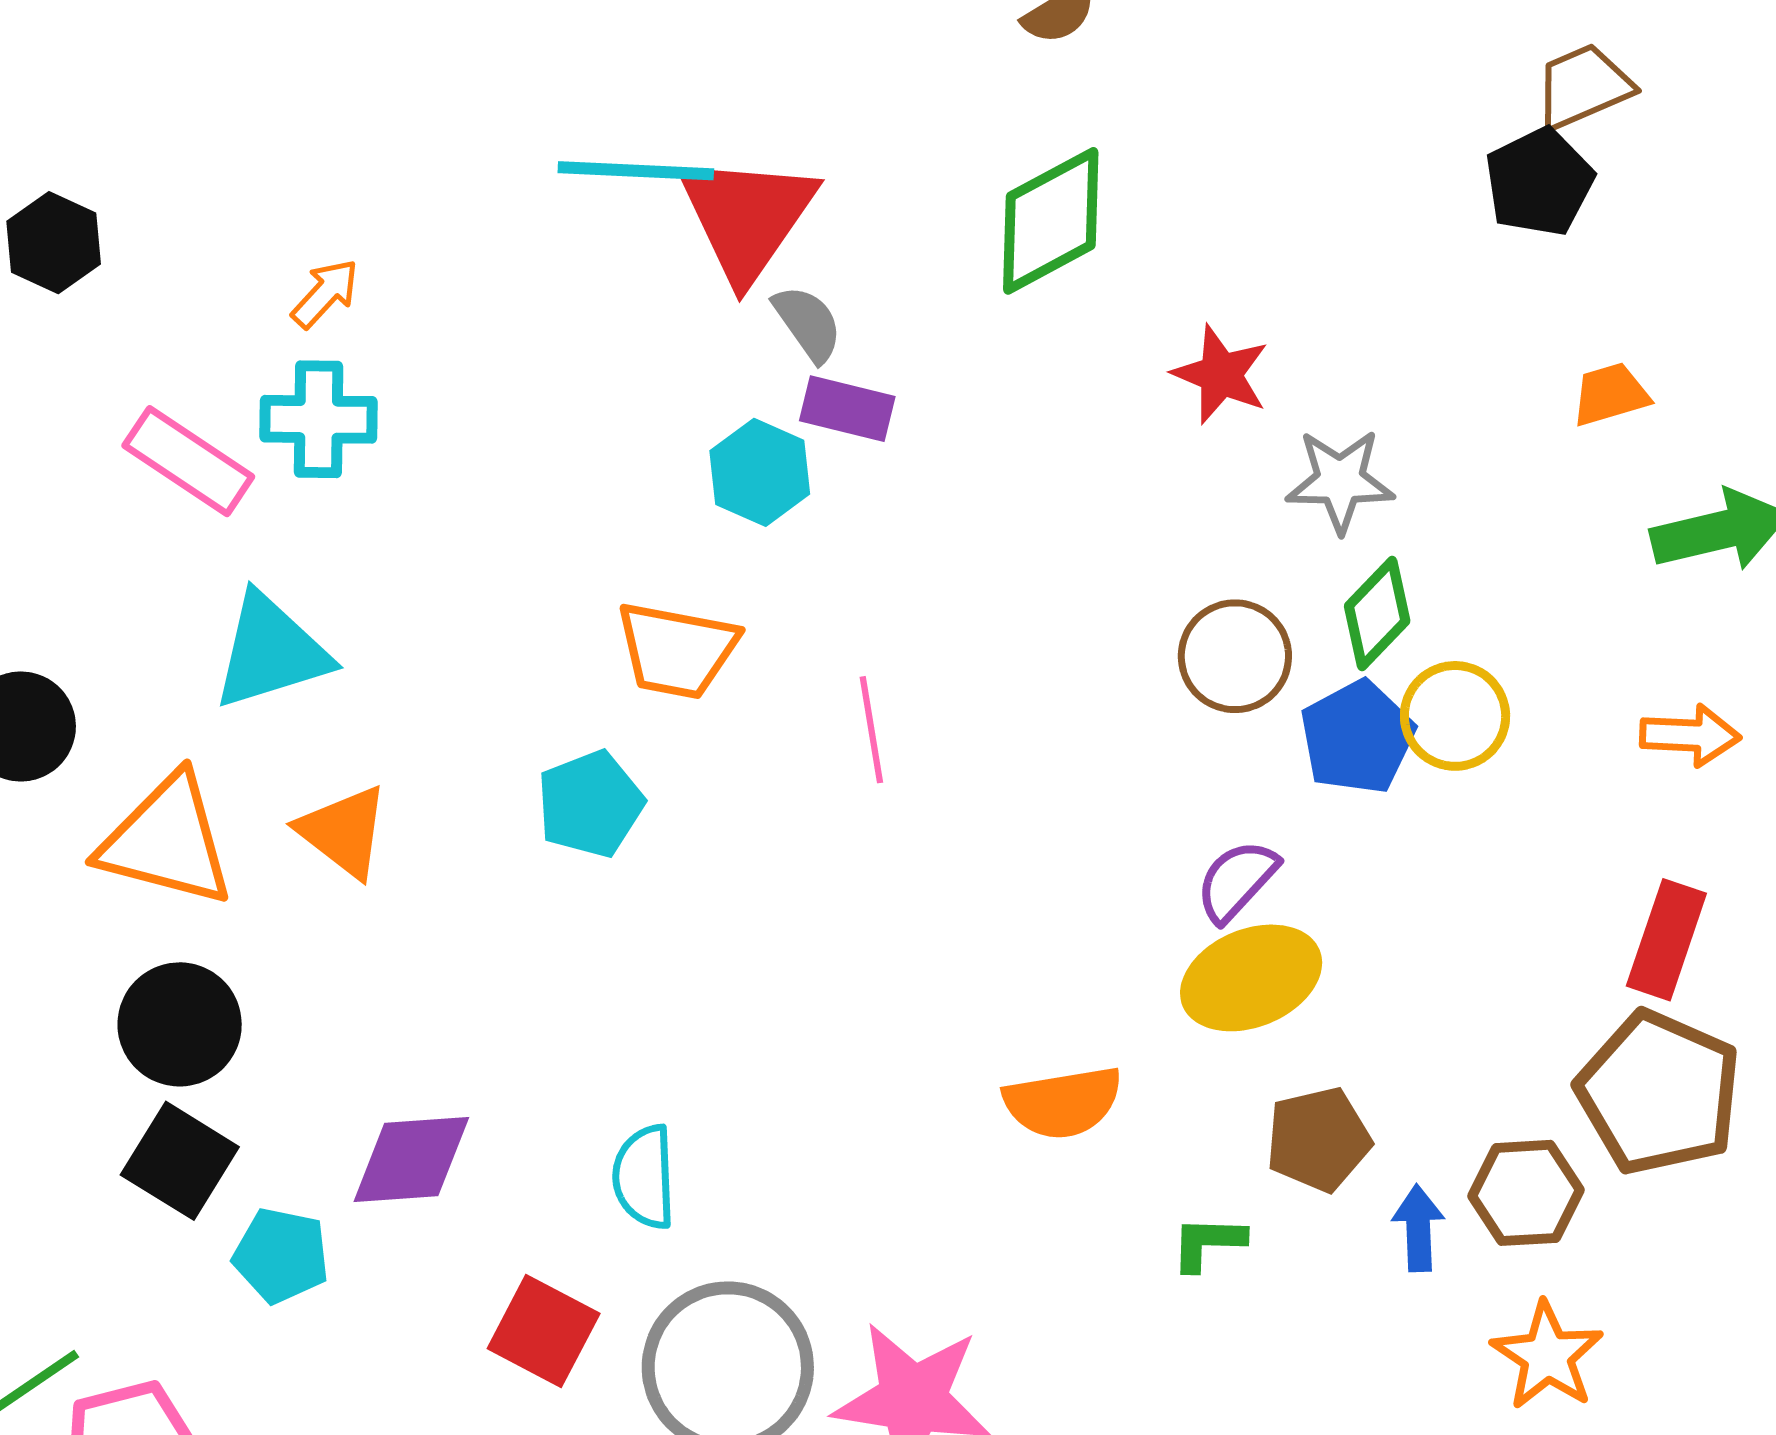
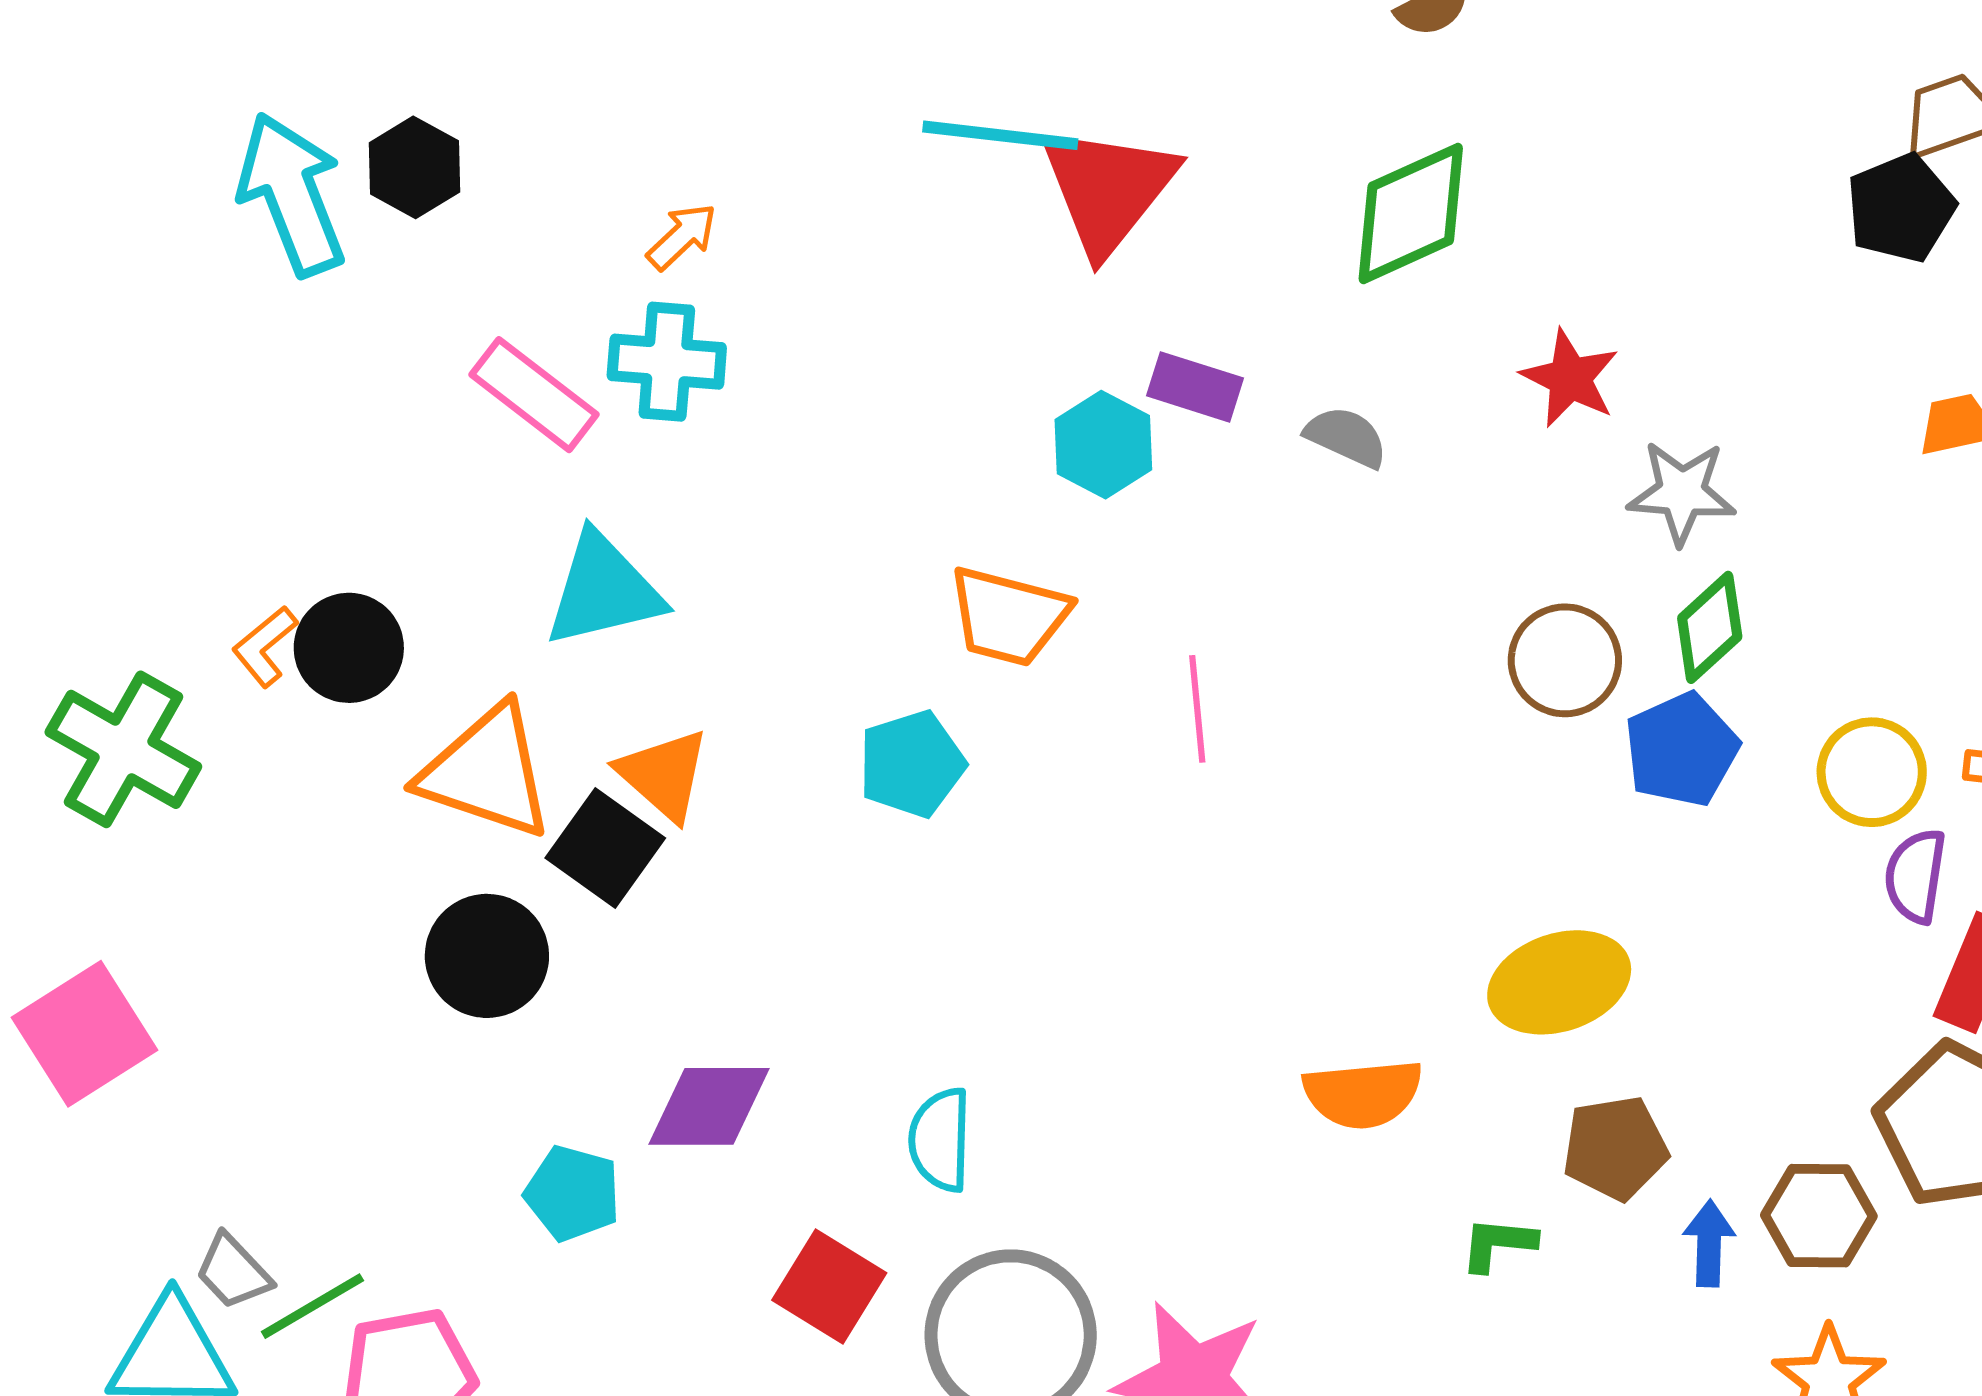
gray semicircle: (808, 323) -> (1346, 437), moved, turned -34
yellow circle: (1455, 716) -> (1872, 772), moved
purple semicircle: (1237, 881) -> (1915, 876), moved, turned -38
black square: (180, 1161) -> (605, 848), moved

